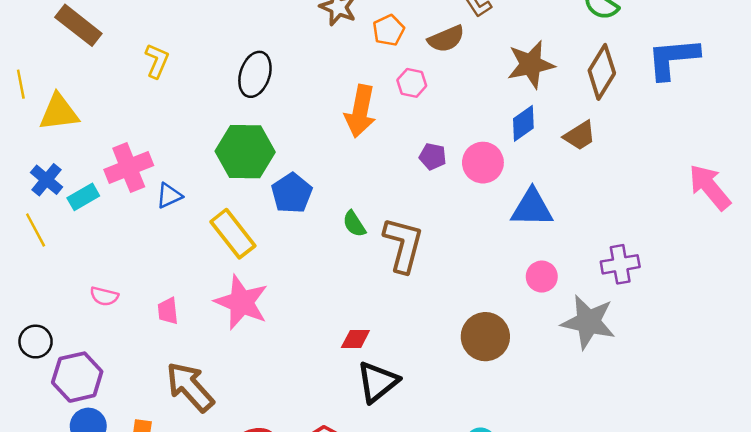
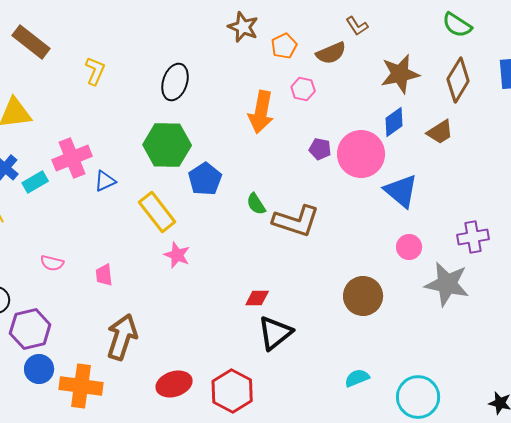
pink circle: (483, 163) -> (361, 154), size x1.4
blue triangle: (532, 208) -> (401, 191), turned 39
brown L-shape: (403, 245) -> (296, 221), turned 93
pink star: (241, 302) -> (177, 255), moved, size x0.6
brown arrow: (190, 387) -> (122, 337), turned 60

